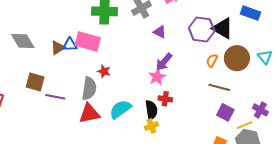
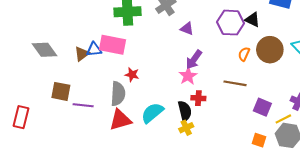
black triangle: (223, 28) -> (252, 20), size x0.7
brown line: (219, 87) -> (235, 83), moved

